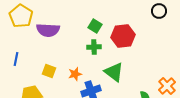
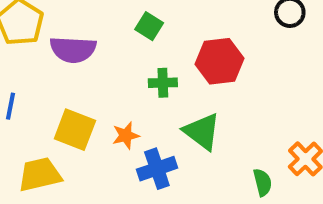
green square: (95, 26) -> (149, 26), moved
yellow square: (49, 71) -> (75, 130), size x1.5

